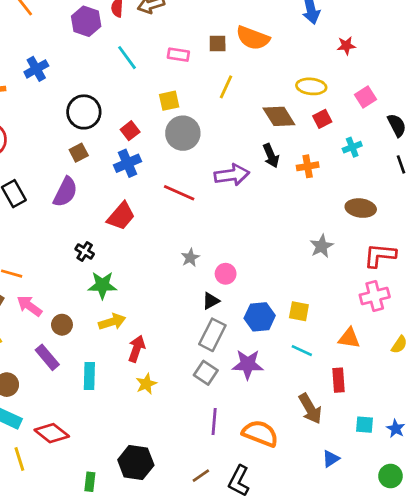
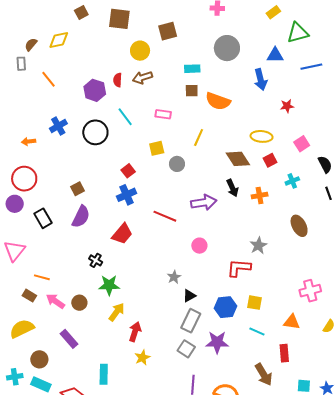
brown square: (218, 44) -> (192, 91), moved
black circle: (84, 112) -> (95, 132), moved
gray circle: (183, 133) -> (177, 164), moved, size x0.6
brown square: (79, 153) -> (77, 189), moved
brown ellipse: (361, 208) -> (299, 226), turned 55
gray star: (322, 246) -> (258, 246), moved
red L-shape: (380, 255) -> (239, 268), moved
gray star: (190, 258) -> (174, 277), moved
pink circle: (226, 274) -> (199, 246), moved
yellow arrow: (112, 322) -> (117, 312), turned -36
brown circle: (62, 325) -> (79, 303), moved
cyan rectangle: (89, 376) -> (104, 374), moved

